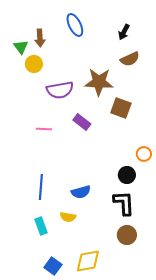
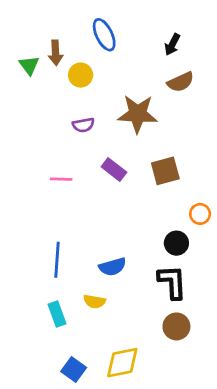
yellow circle: (34, 64) -> (81, 75), moved
purple semicircle: (60, 90) -> (83, 125), size x0.6
brown square: (121, 108) -> (165, 171), moved, turned -35

